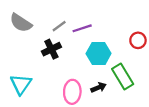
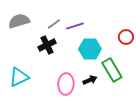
gray semicircle: (21, 23) -> (19, 21), turned 130
cyan triangle: (21, 84) -> (19, 77), turned 30

